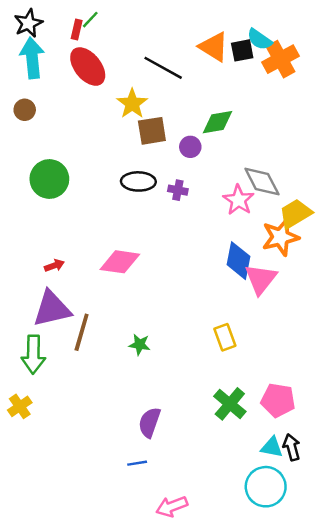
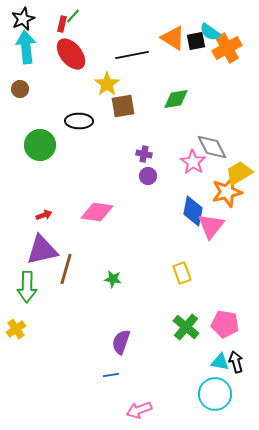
black line: (163, 68) -> (132, 55), turned -40
purple circle: (190, 147) -> (148, 176), moved
black ellipse: (138, 181) -> (79, 121), moved

